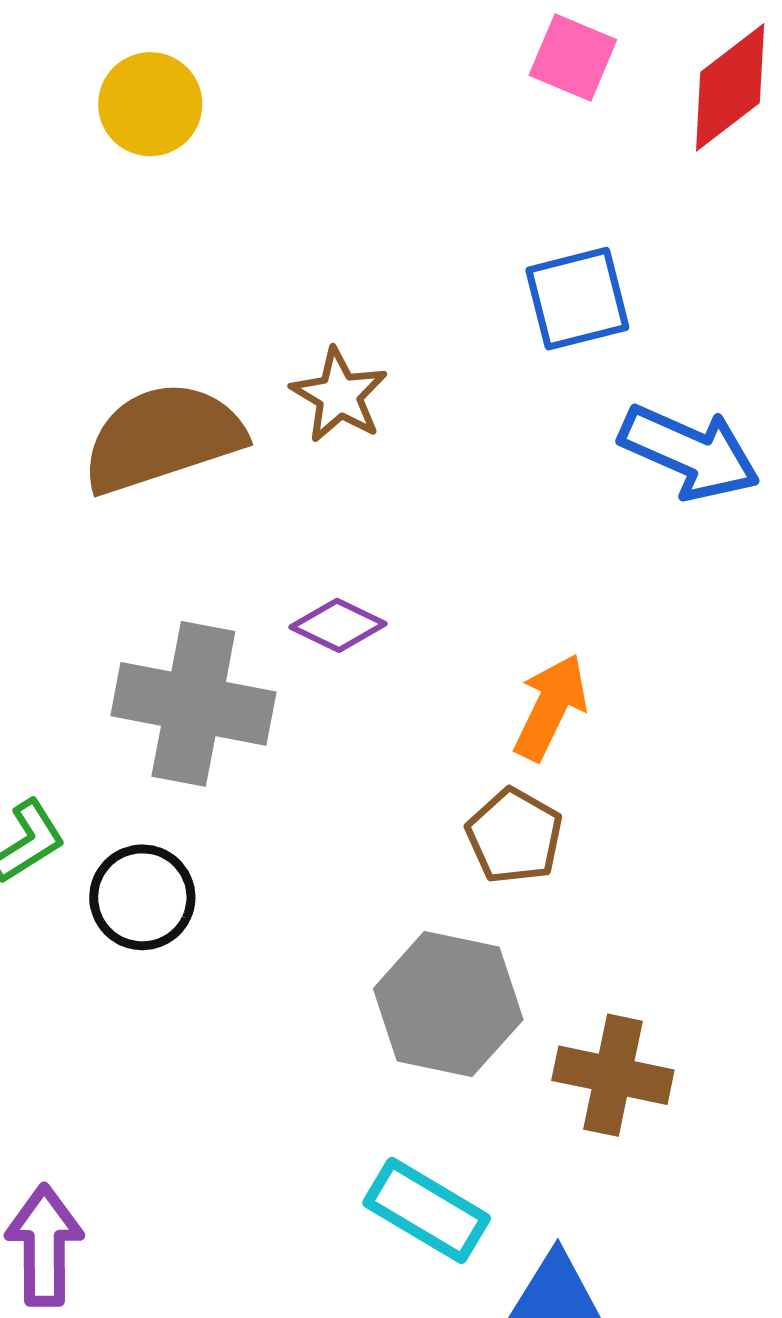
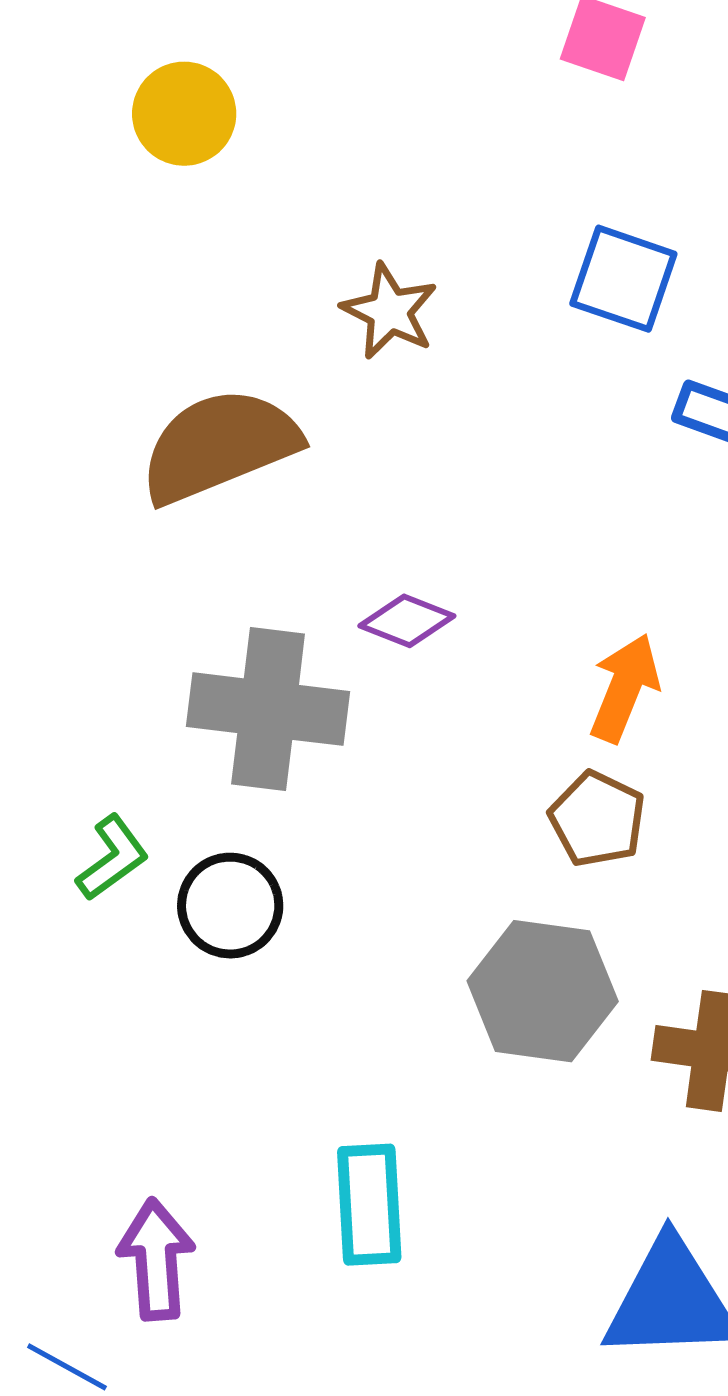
blue square: (577, 299) -> (623, 279), turned 37
brown star: (339, 395) -> (390, 311), moved
cyan rectangle: (427, 1210) -> (369, 1205), moved, turned 60

